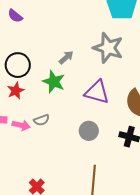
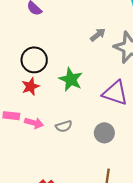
gray arrow: (66, 57) -> (98, 35), moved
gray semicircle: (42, 120) -> (64, 126), moved

